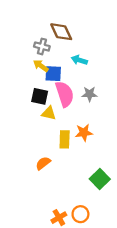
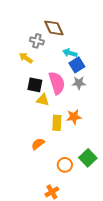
yellow arrow: (41, 66) -> (26, 58), moved
blue square: (53, 74) -> (77, 65), moved, turned -35
orange circle: (80, 214) -> (65, 165), moved

